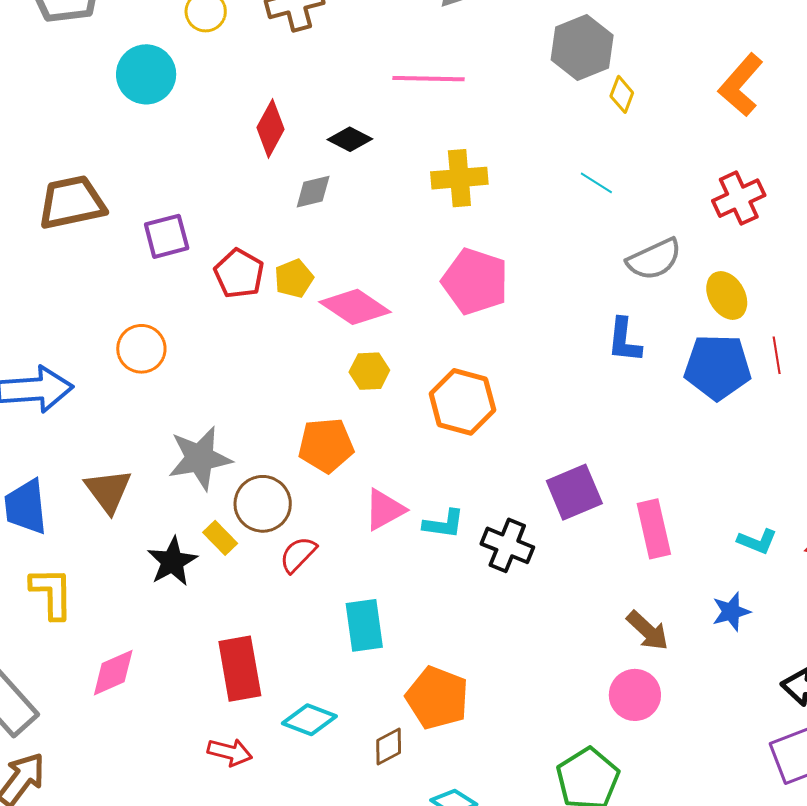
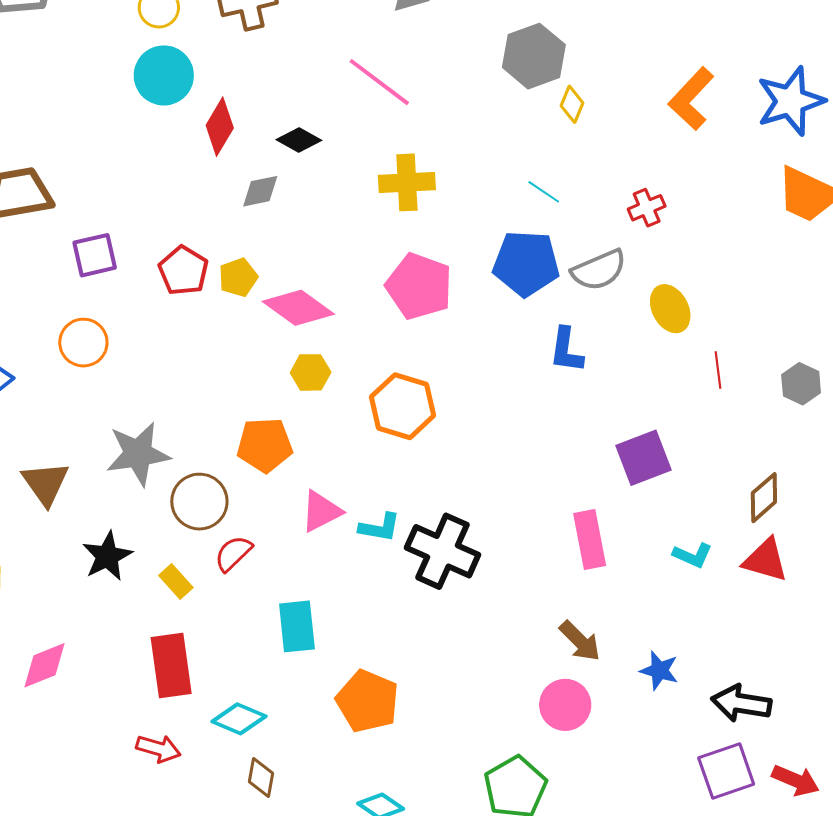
cyan circle: (146, 74) -> (164, 75), moved
pink line: (428, 79) -> (379, 82), turned 34
red cross: (739, 198) -> (647, 208), moved, size x0.7
purple square: (167, 236) -> (95, 255), moved
blue pentagon: (718, 367) -> (526, 263), moved
purple square: (574, 492) -> (643, 458), moved
yellow rectangle: (220, 538) -> (176, 582), moved
black cross: (507, 545) -> (443, 551), size x1.4
blue star: (731, 612) -> (659, 671), moved, turned 30
brown diamond: (389, 746) -> (261, 777), moved, turned -54

